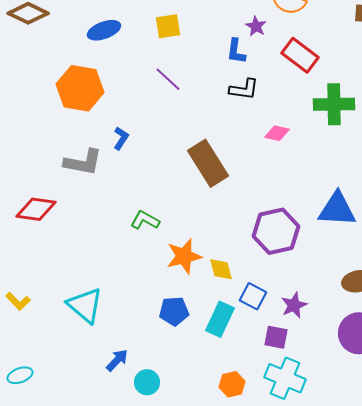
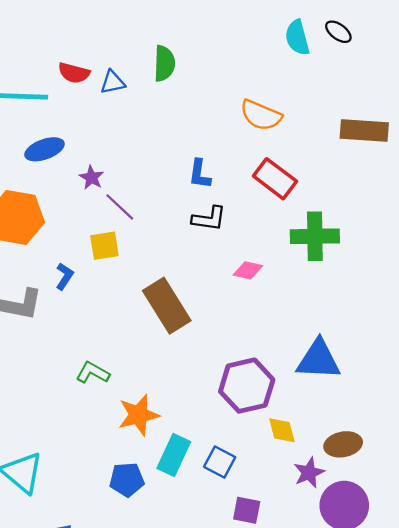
yellow square: (168, 26) -> (104, 246), moved
purple star: (256, 26) -> (92, 178), moved
yellow diamond: (221, 269) -> (282, 430), moved
purple star: (294, 305) -> (309, 473), moved
cyan rectangle: (220, 319) -> (174, 455), moved

